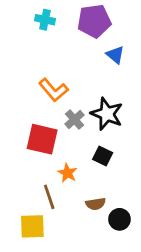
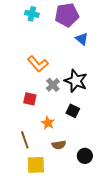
red square: (42, 139) -> (30, 99), size x0.6
brown line: (49, 197) -> (25, 140), moved
brown semicircle: (96, 204) -> (59, 145), moved
yellow square: (32, 226) -> (36, 165), moved

